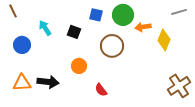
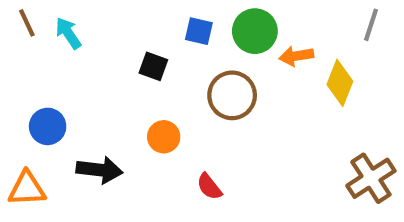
gray line: (179, 12) -> (371, 25), turned -56
cyan arrow: (45, 28) -> (68, 33), moved
blue circle: (22, 45) -> (48, 126), moved
orange triangle: (22, 83) -> (27, 189), moved

